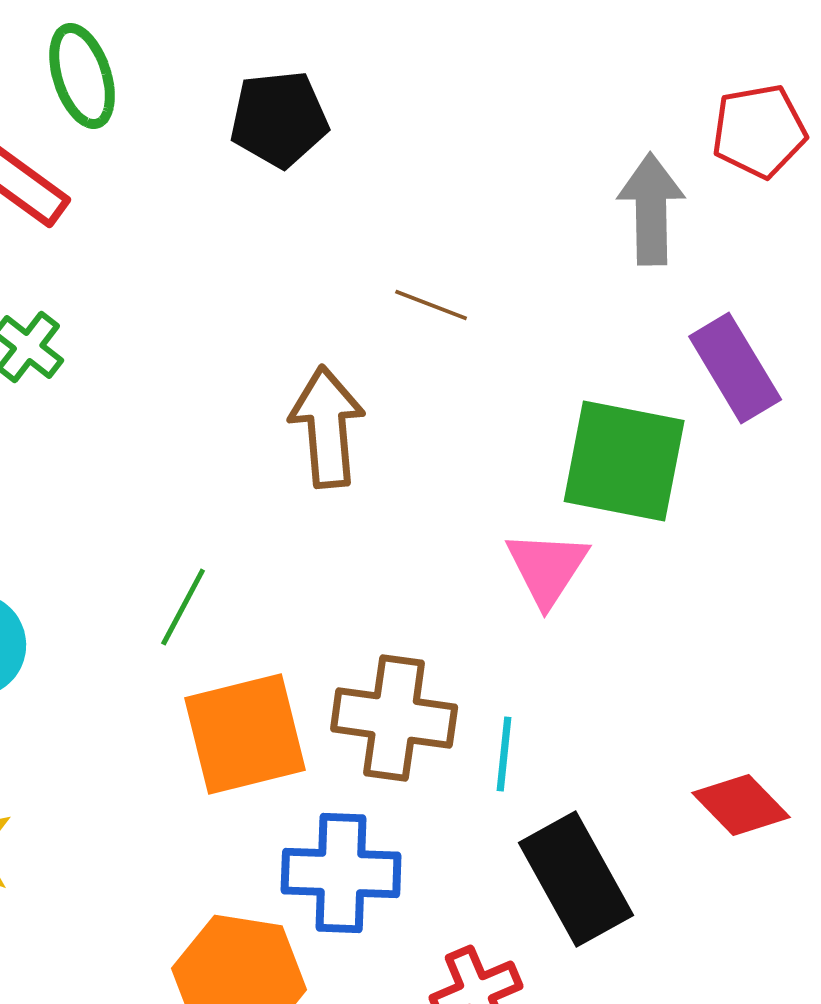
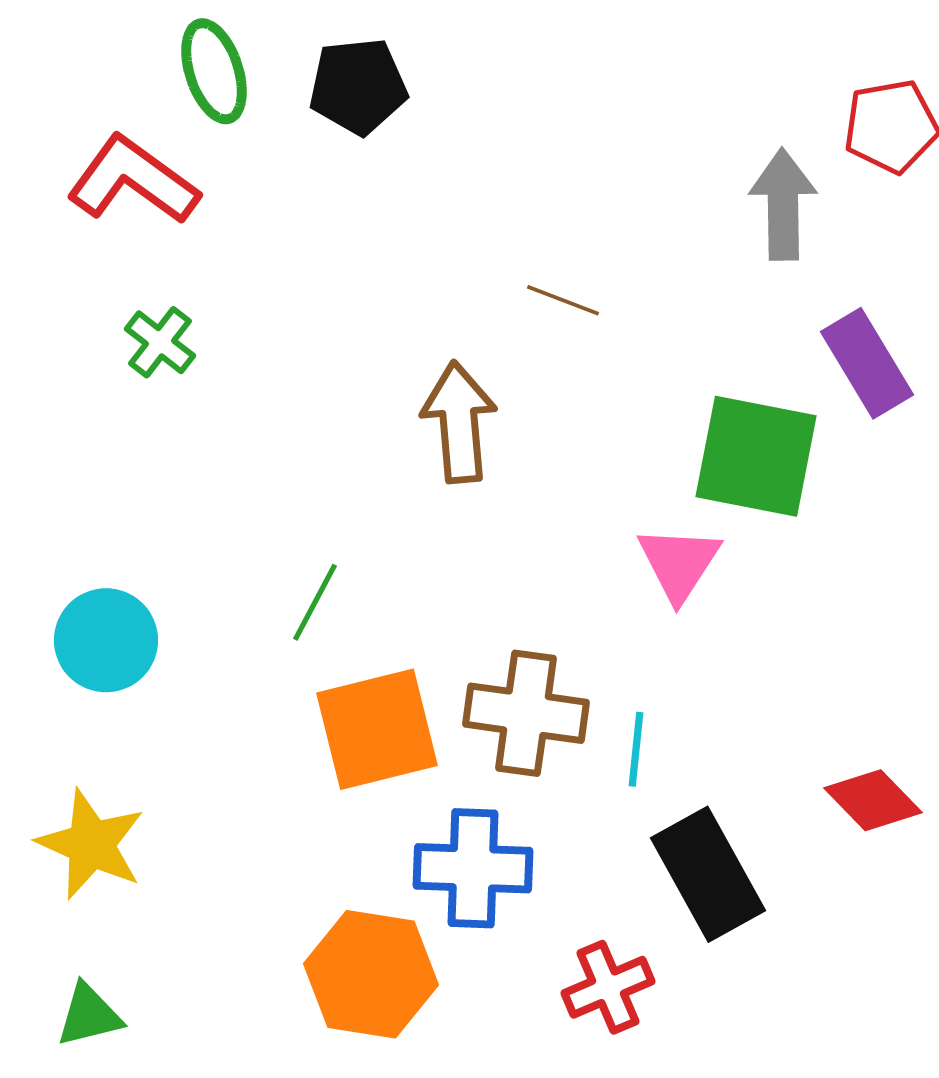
black pentagon: (279, 119) -> (358, 86), moved

